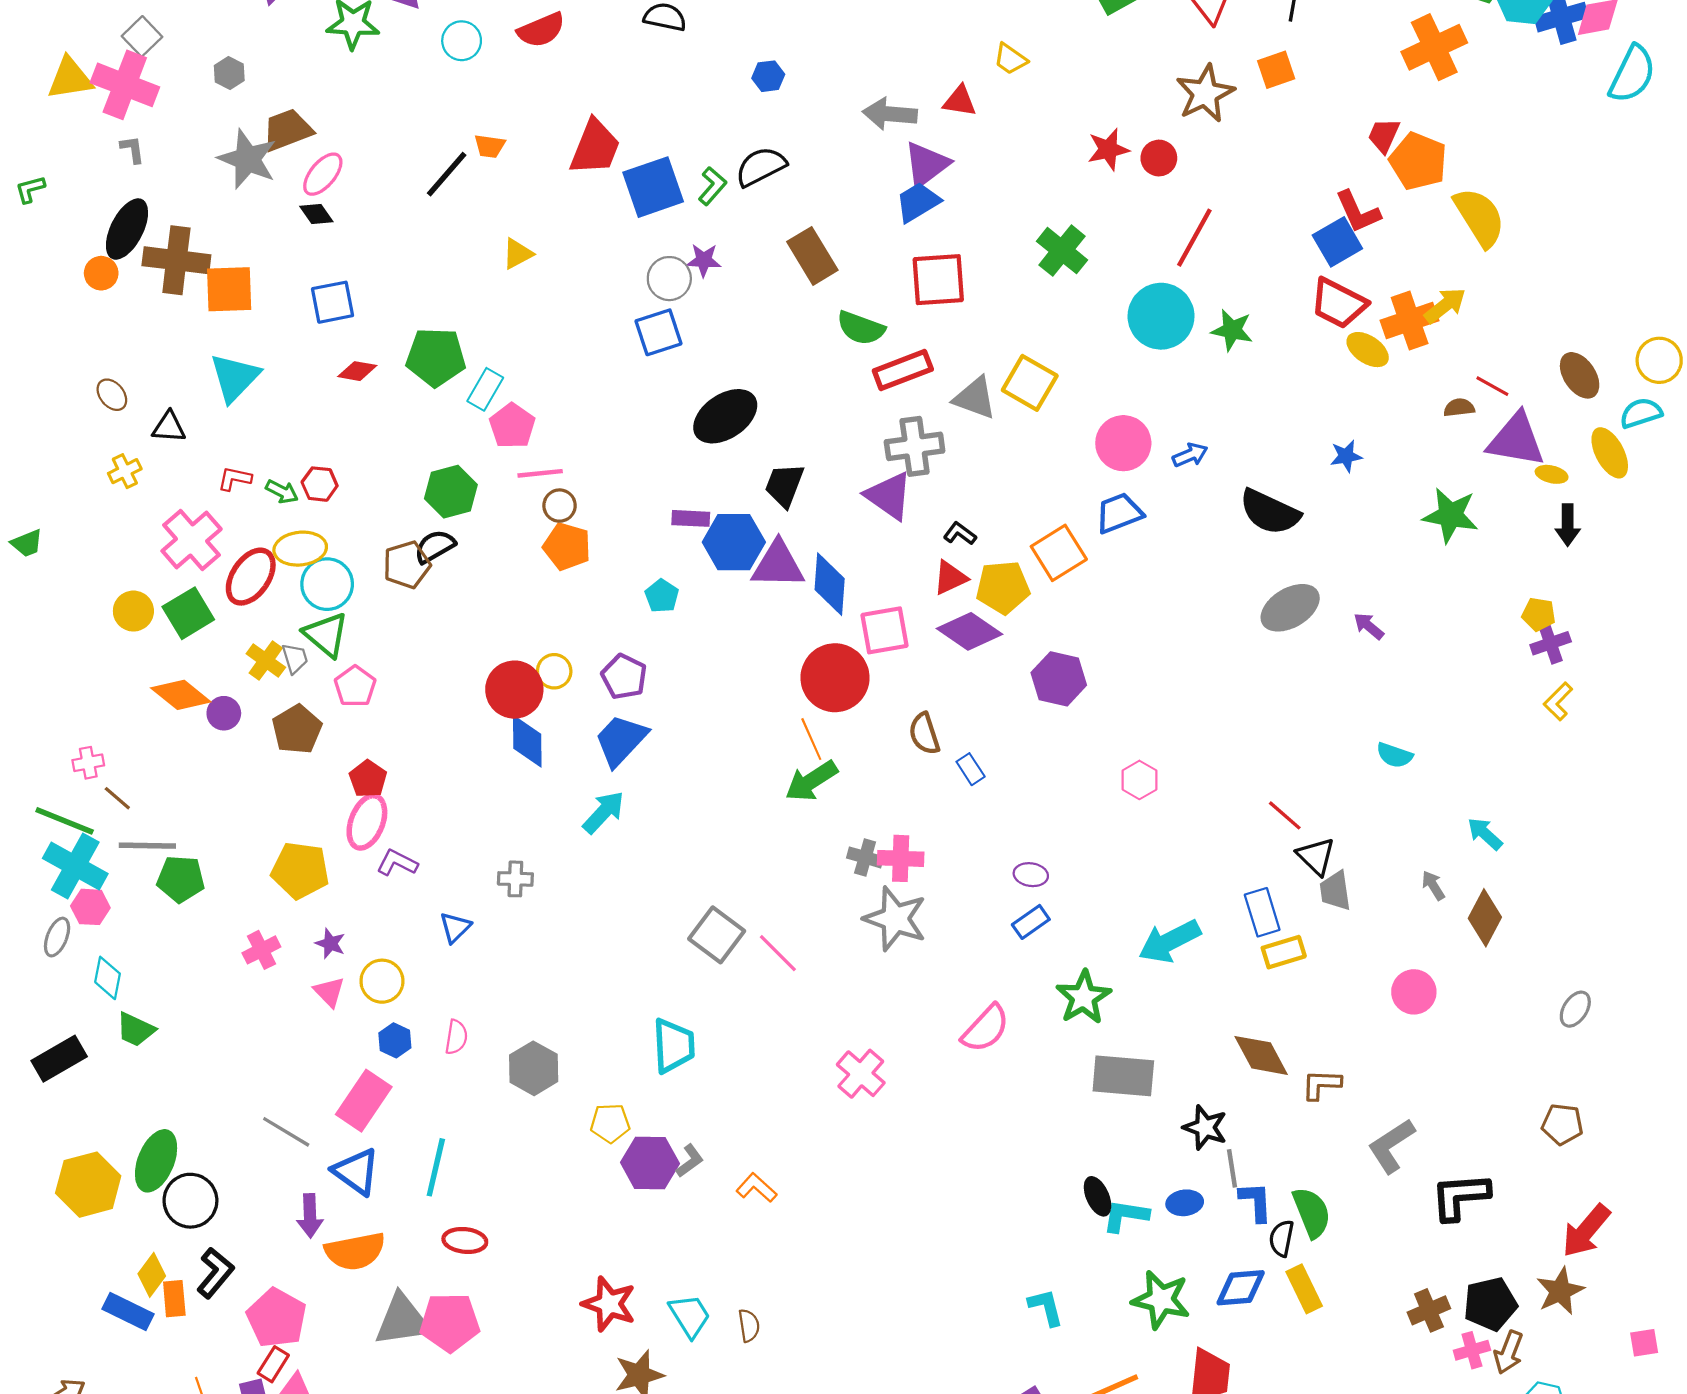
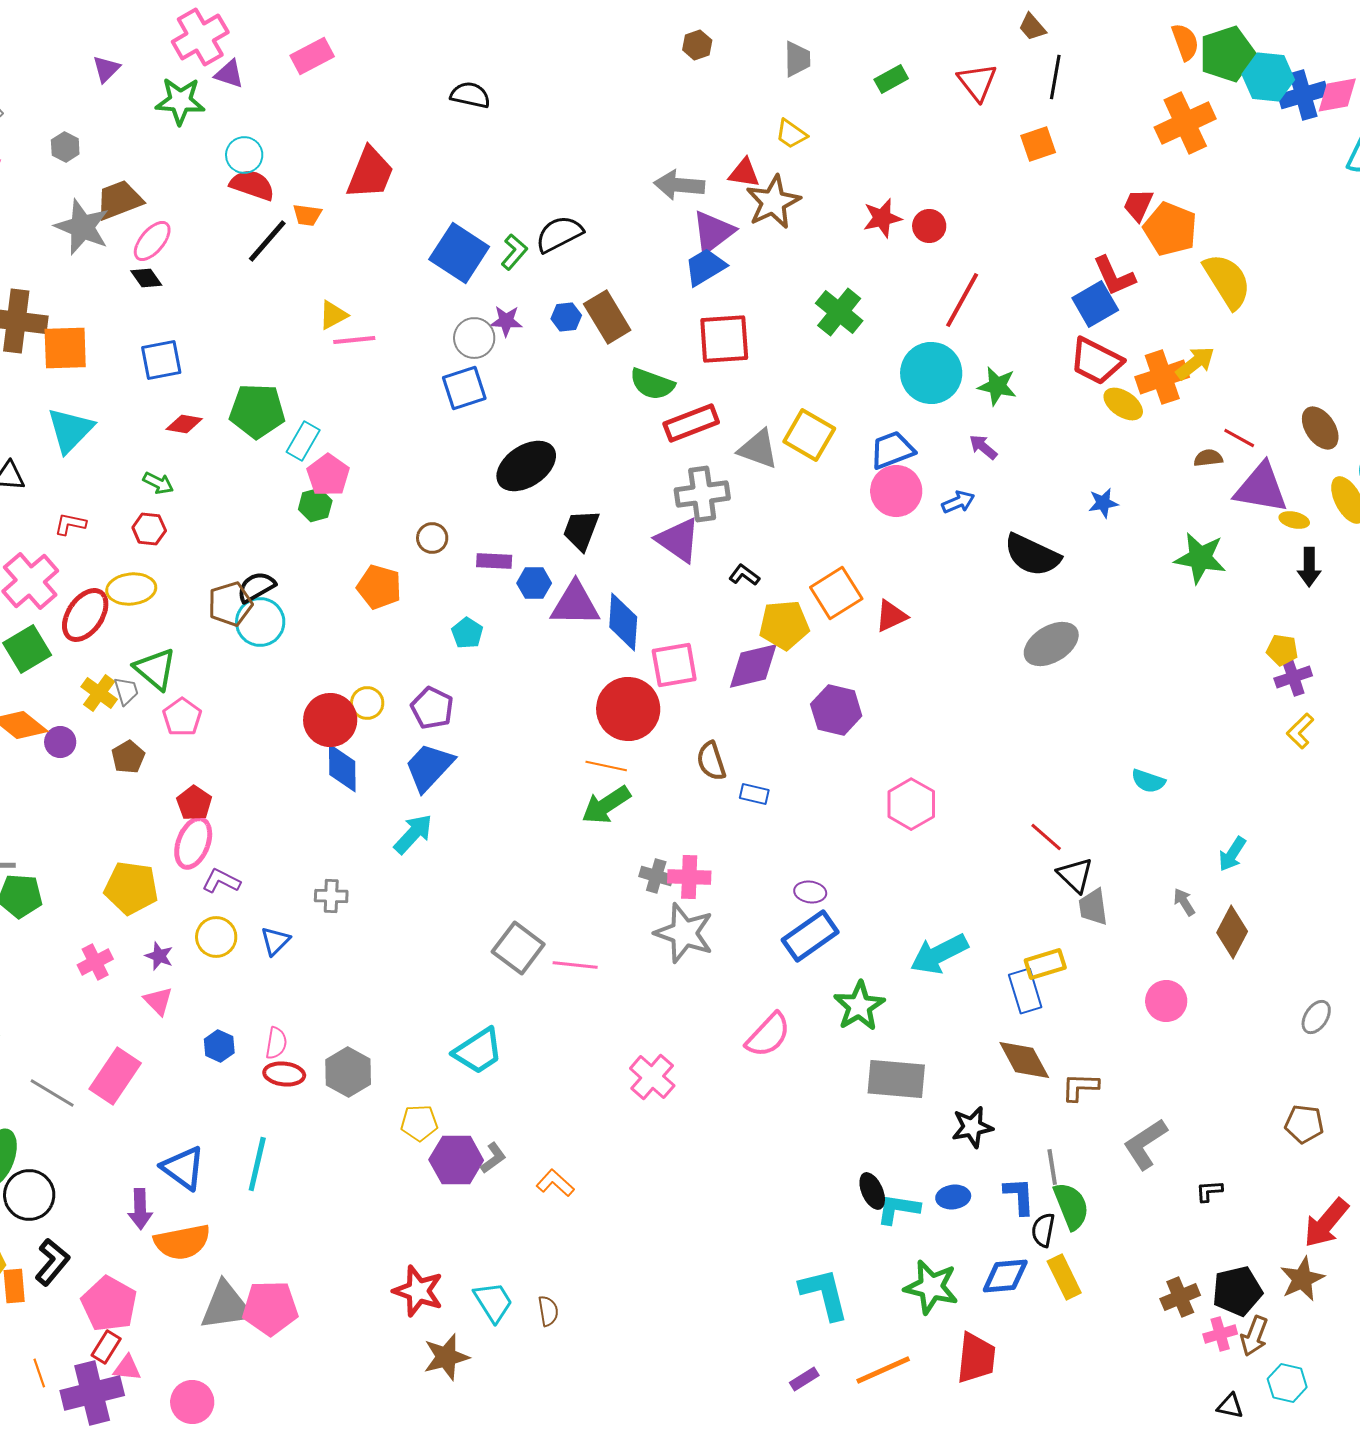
red semicircle: (541, 30) -> (252, 185), moved, turned -138
cyan circle: (462, 41) -> (244, 155), moved
blue hexagon: (768, 76) -> (566, 317), moved
brown star: (1205, 93) -> (773, 202), moved
red trapezoid: (595, 147) -> (370, 173), moved
blue square: (653, 187) -> (459, 253), turned -38
pink line: (540, 473) -> (354, 340), moved
green arrow: (282, 492) -> (158, 483), moved
green hexagon: (451, 492) -> (315, 505), moved, size x0.7
brown circle: (560, 506) -> (432, 538), moved
blue trapezoid: (1119, 513) -> (892, 450), moved
blue hexagon: (734, 542) -> (534, 583), size x0.6
red triangle: (950, 578) -> (891, 616), moved
cyan circle: (327, 584) -> (260, 622), moved
purple arrow: (1369, 626) -> (983, 447), moved
purple diamond: (969, 631) -> (753, 666), turned -48
brown pentagon: (297, 729) -> (128, 757), size x0.7
orange line: (811, 739) -> (606, 766), turned -54
blue rectangle: (971, 769) -> (754, 794), turned -44
pink hexagon: (1139, 780) -> (911, 804), size x1.4
cyan arrow: (1485, 834) -> (1232, 854), turned -99
blue rectangle: (1262, 912) -> (1025, 991), moved
blue rectangle: (1031, 922) -> (810, 936), size x1.6
pink line: (778, 953) -> (575, 965), turned -39
yellow circle: (382, 981) -> (216, 937), moved
cyan trapezoid: (674, 1046) -> (478, 1051), turned 60
pink rectangle: (364, 1101) -> (115, 1076), moved
black star: (1205, 1127) -> (972, 1127), turned -30
gray line: (286, 1132) -> (52, 1093), moved
gray line: (1232, 1168) -> (1052, 1167), moved
black L-shape: (1460, 1196) -> (1209, 1191), size x0.5
red ellipse: (465, 1240) -> (284, 1074), moved
cyan L-shape: (1046, 1307) -> (824, 1294), size x1.5

